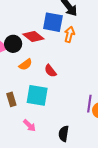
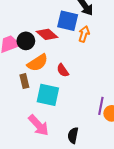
orange semicircle: (26, 65) -> (38, 63), size x1.5
brown rectangle: (11, 99) -> (24, 81), moved
pink arrow: (29, 125) -> (39, 125), size x1.6

